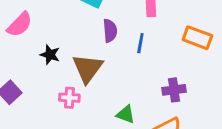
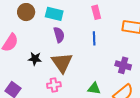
purple semicircle: (110, 31) -> (59, 35), moved
purple cross: (174, 90) -> (123, 65), turned 35

